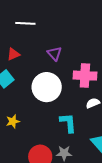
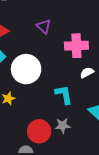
white circle: (47, 87) -> (26, 69), moved

